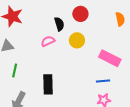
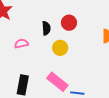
pink semicircle: (48, 41) -> (21, 44), moved
pink rectangle: (110, 58) -> (57, 82), moved

